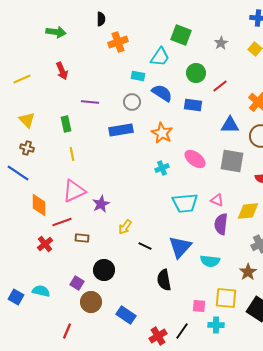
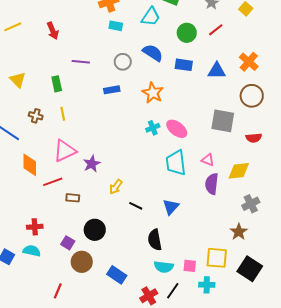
cyan rectangle: (138, 76) -> (116, 26), moved
yellow line: (22, 79) -> (13, 27), moved
red line: (220, 86) -> (216, 30), moved
blue triangle: (230, 125) -> (217, 71), moved
blue rectangle: (121, 130) -> (112, 90), size x0.7
brown cross: (27, 148) -> (36, 116), moved
pink ellipse: (195, 159) -> (177, 129), moved
cyan trapezoid: (185, 203) -> (176, 163), turned 88
red cross: (45, 244) -> (35, 227), moved, turned 35
blue triangle: (180, 247) -> (171, 207), size x0.7
cyan semicircle: (210, 261) -> (164, 267), moved

